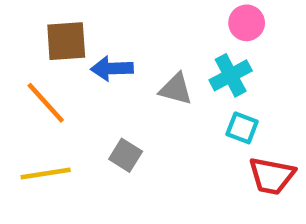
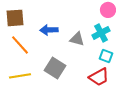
brown square: (66, 41) -> (15, 18), moved
gray square: (126, 155) -> (55, 68), size x1.5
red trapezoid: (272, 176) -> (99, 77), moved, turned -40

